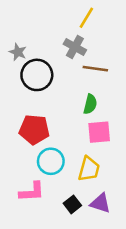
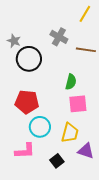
yellow line: (86, 18) -> (85, 14), moved
brown line: (95, 69) -> (86, 50), moved
purple triangle: (100, 203) -> (86, 151), moved

